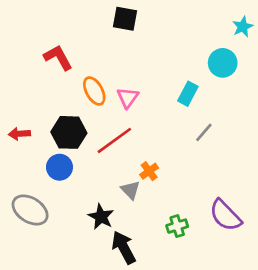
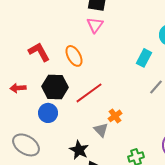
red L-shape: (58, 58) -> (39, 52), moved
pink triangle: (128, 98) -> (95, 25), moved

